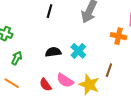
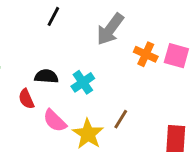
orange cross: (118, 36) -> (146, 54), moved
red semicircle: (45, 85) -> (26, 99), moved

